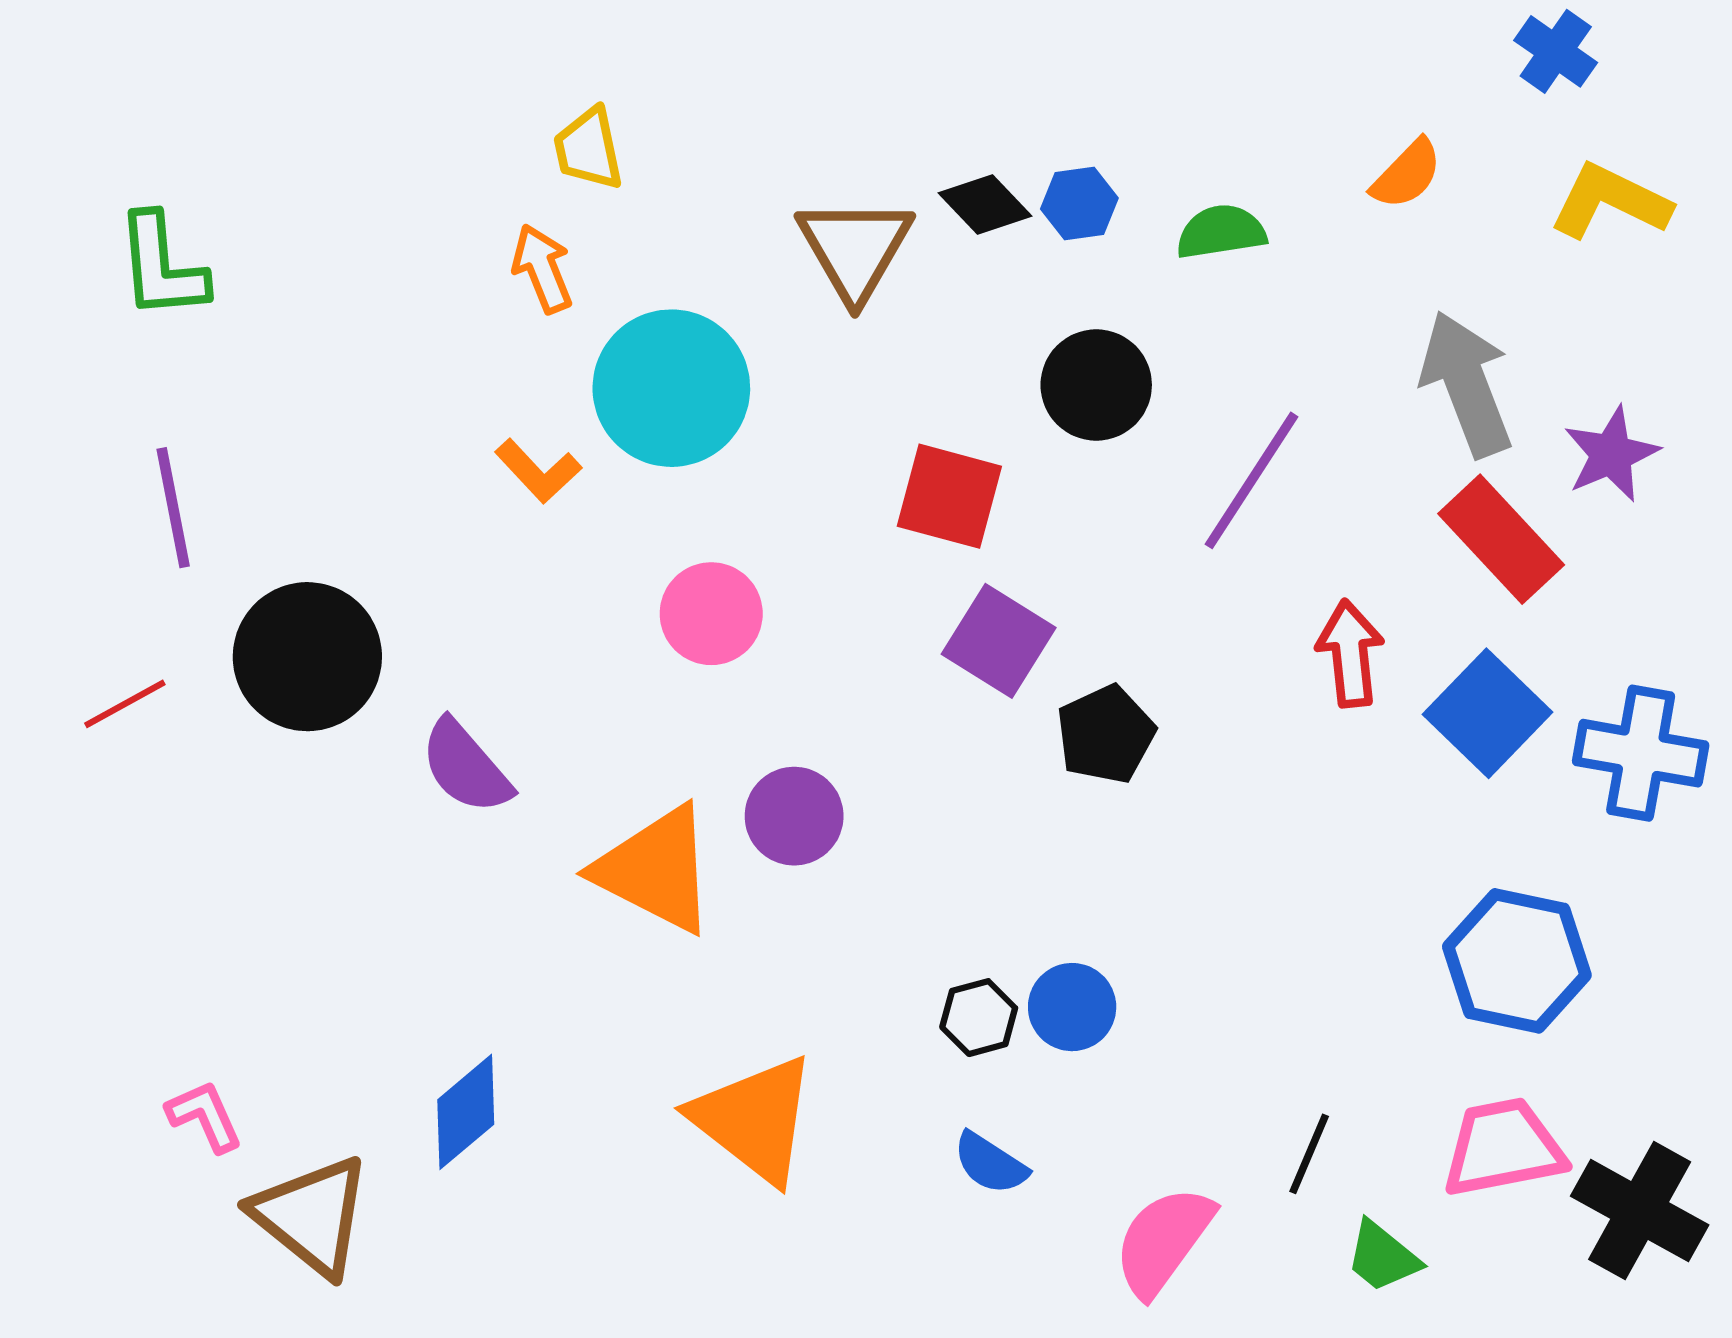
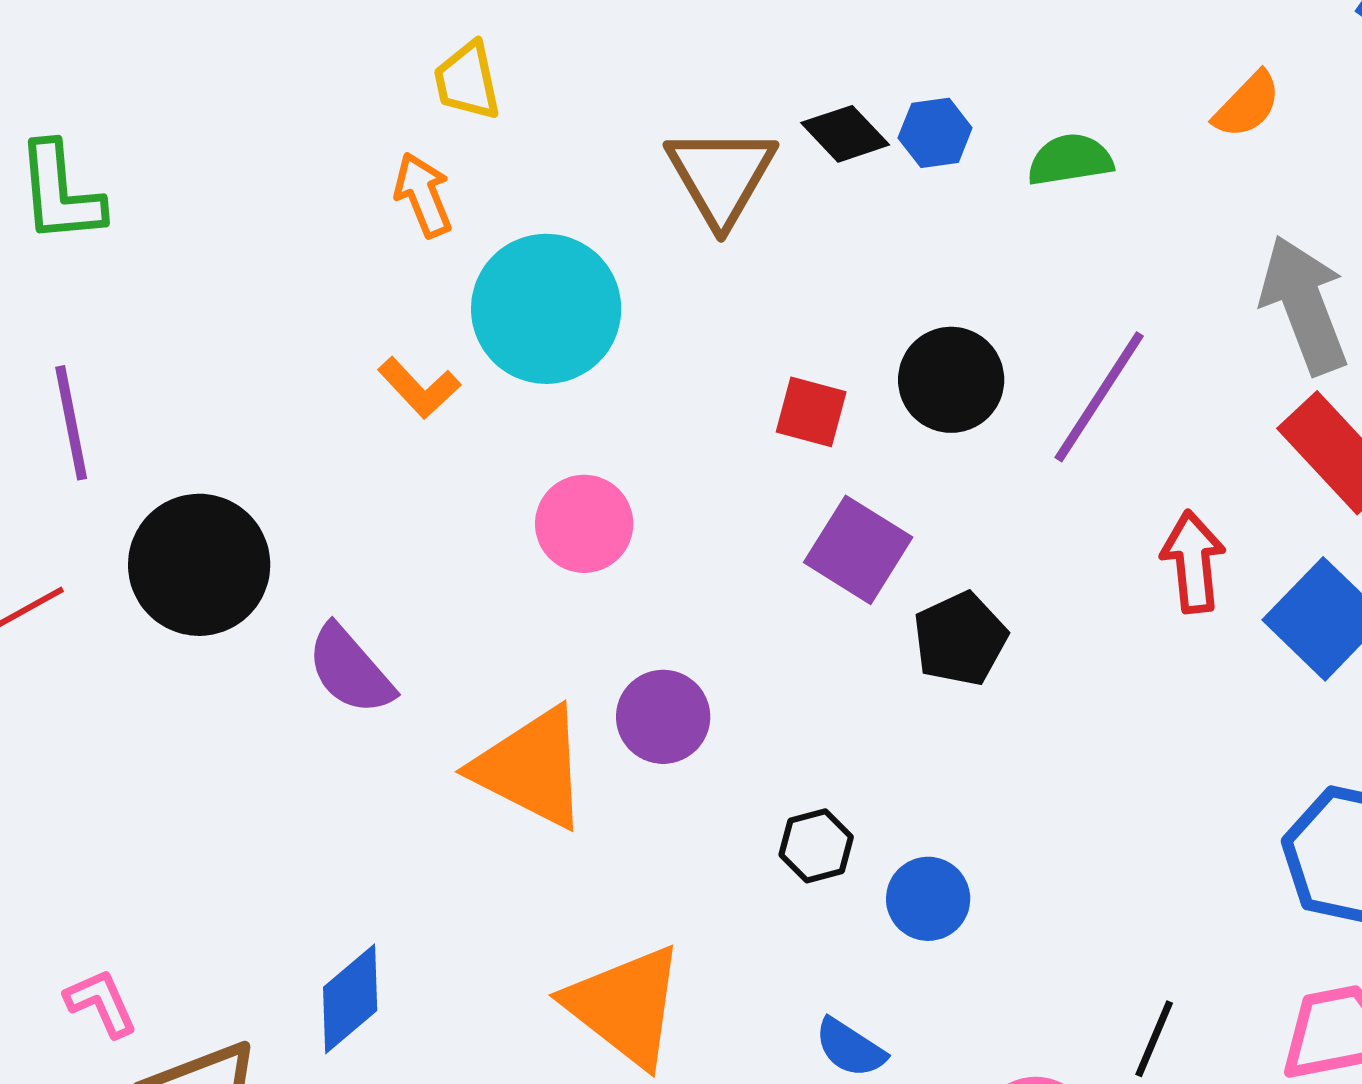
black circle: (1096, 385) -> (951, 380), moved
red square: (949, 496) -> (811, 412), size x0.7
black hexagon: (979, 1018) -> (816, 846), moved

